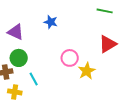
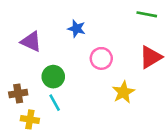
green circle: (19, 58) -> (53, 77), moved
pink circle: (70, 58) -> (101, 58), moved

